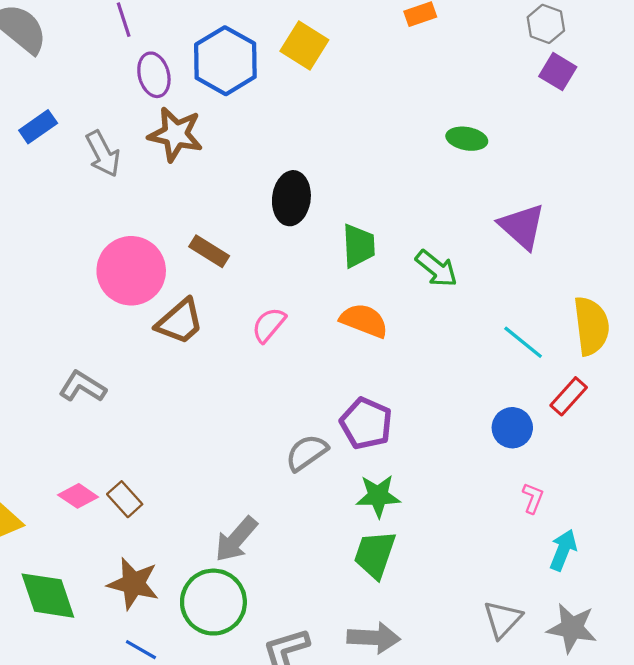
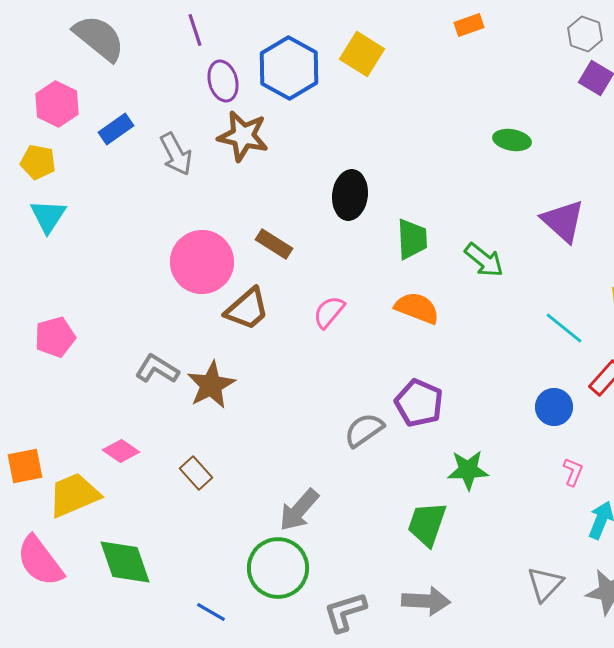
pink diamond: (78, 496) -> (121, 451), moved
green star: (378, 496) -> (468, 470), moved
brown star: (133, 584) -> (211, 385), moved, turned 30

